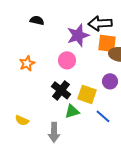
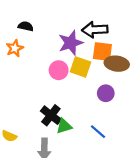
orange star: (27, 63) -> (15, 48), moved
black cross: (61, 90) -> (51, 115), moved
yellow square: (87, 94) -> (81, 67), moved

